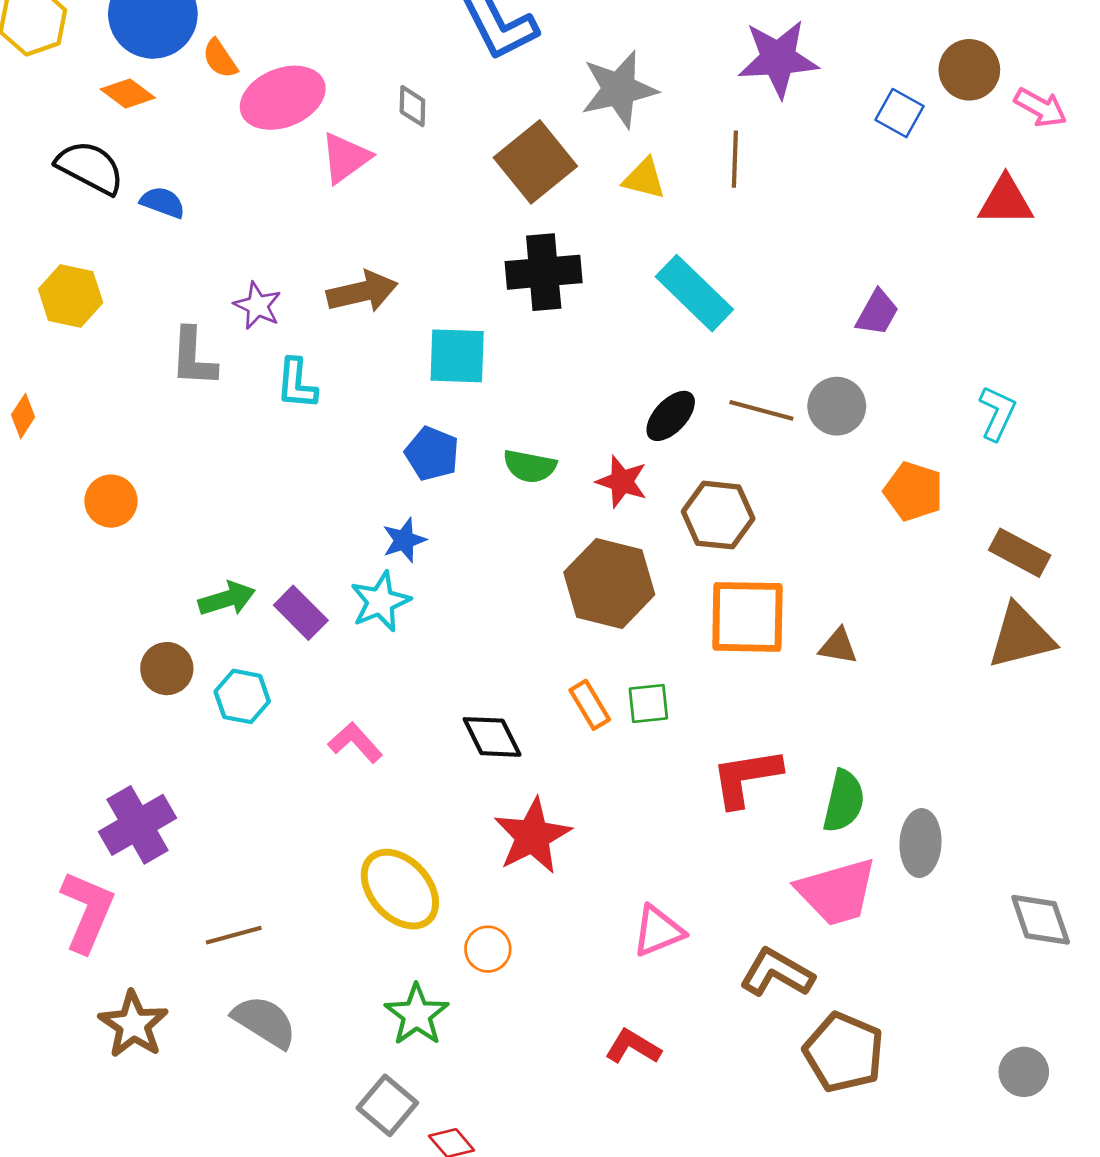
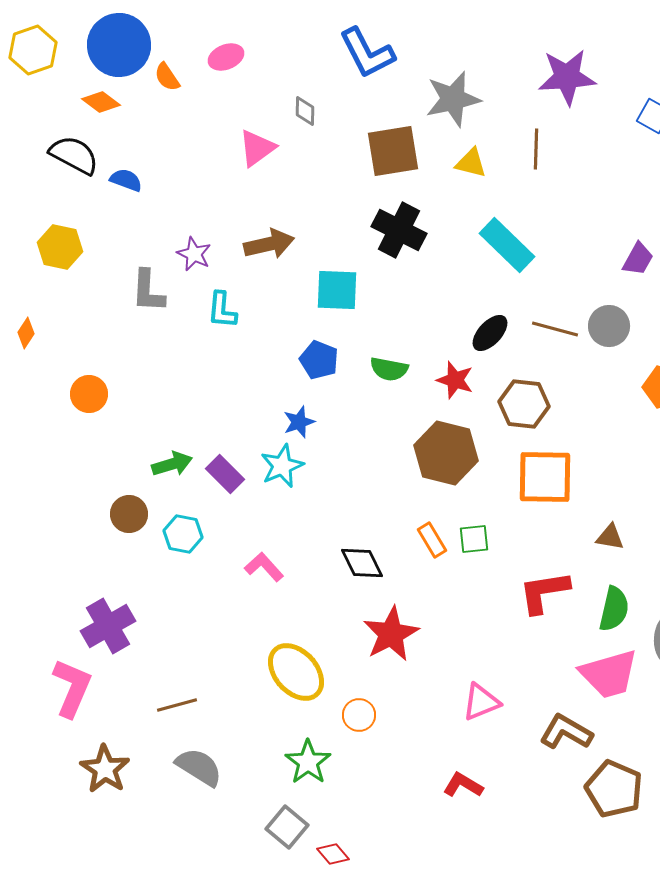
pink ellipse: (283, 98) -> (226, 57), moved, size x0.6
brown square: (535, 162) -> (393, 151), turned 30
black cross: (544, 272) -> (399, 230), turned 32
brown triangle: (838, 646) -> (610, 537), moved

